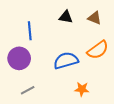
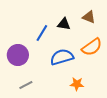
black triangle: (66, 17) -> (64, 24), moved
blue line: (30, 31) -> (42, 33), moved, turned 36

